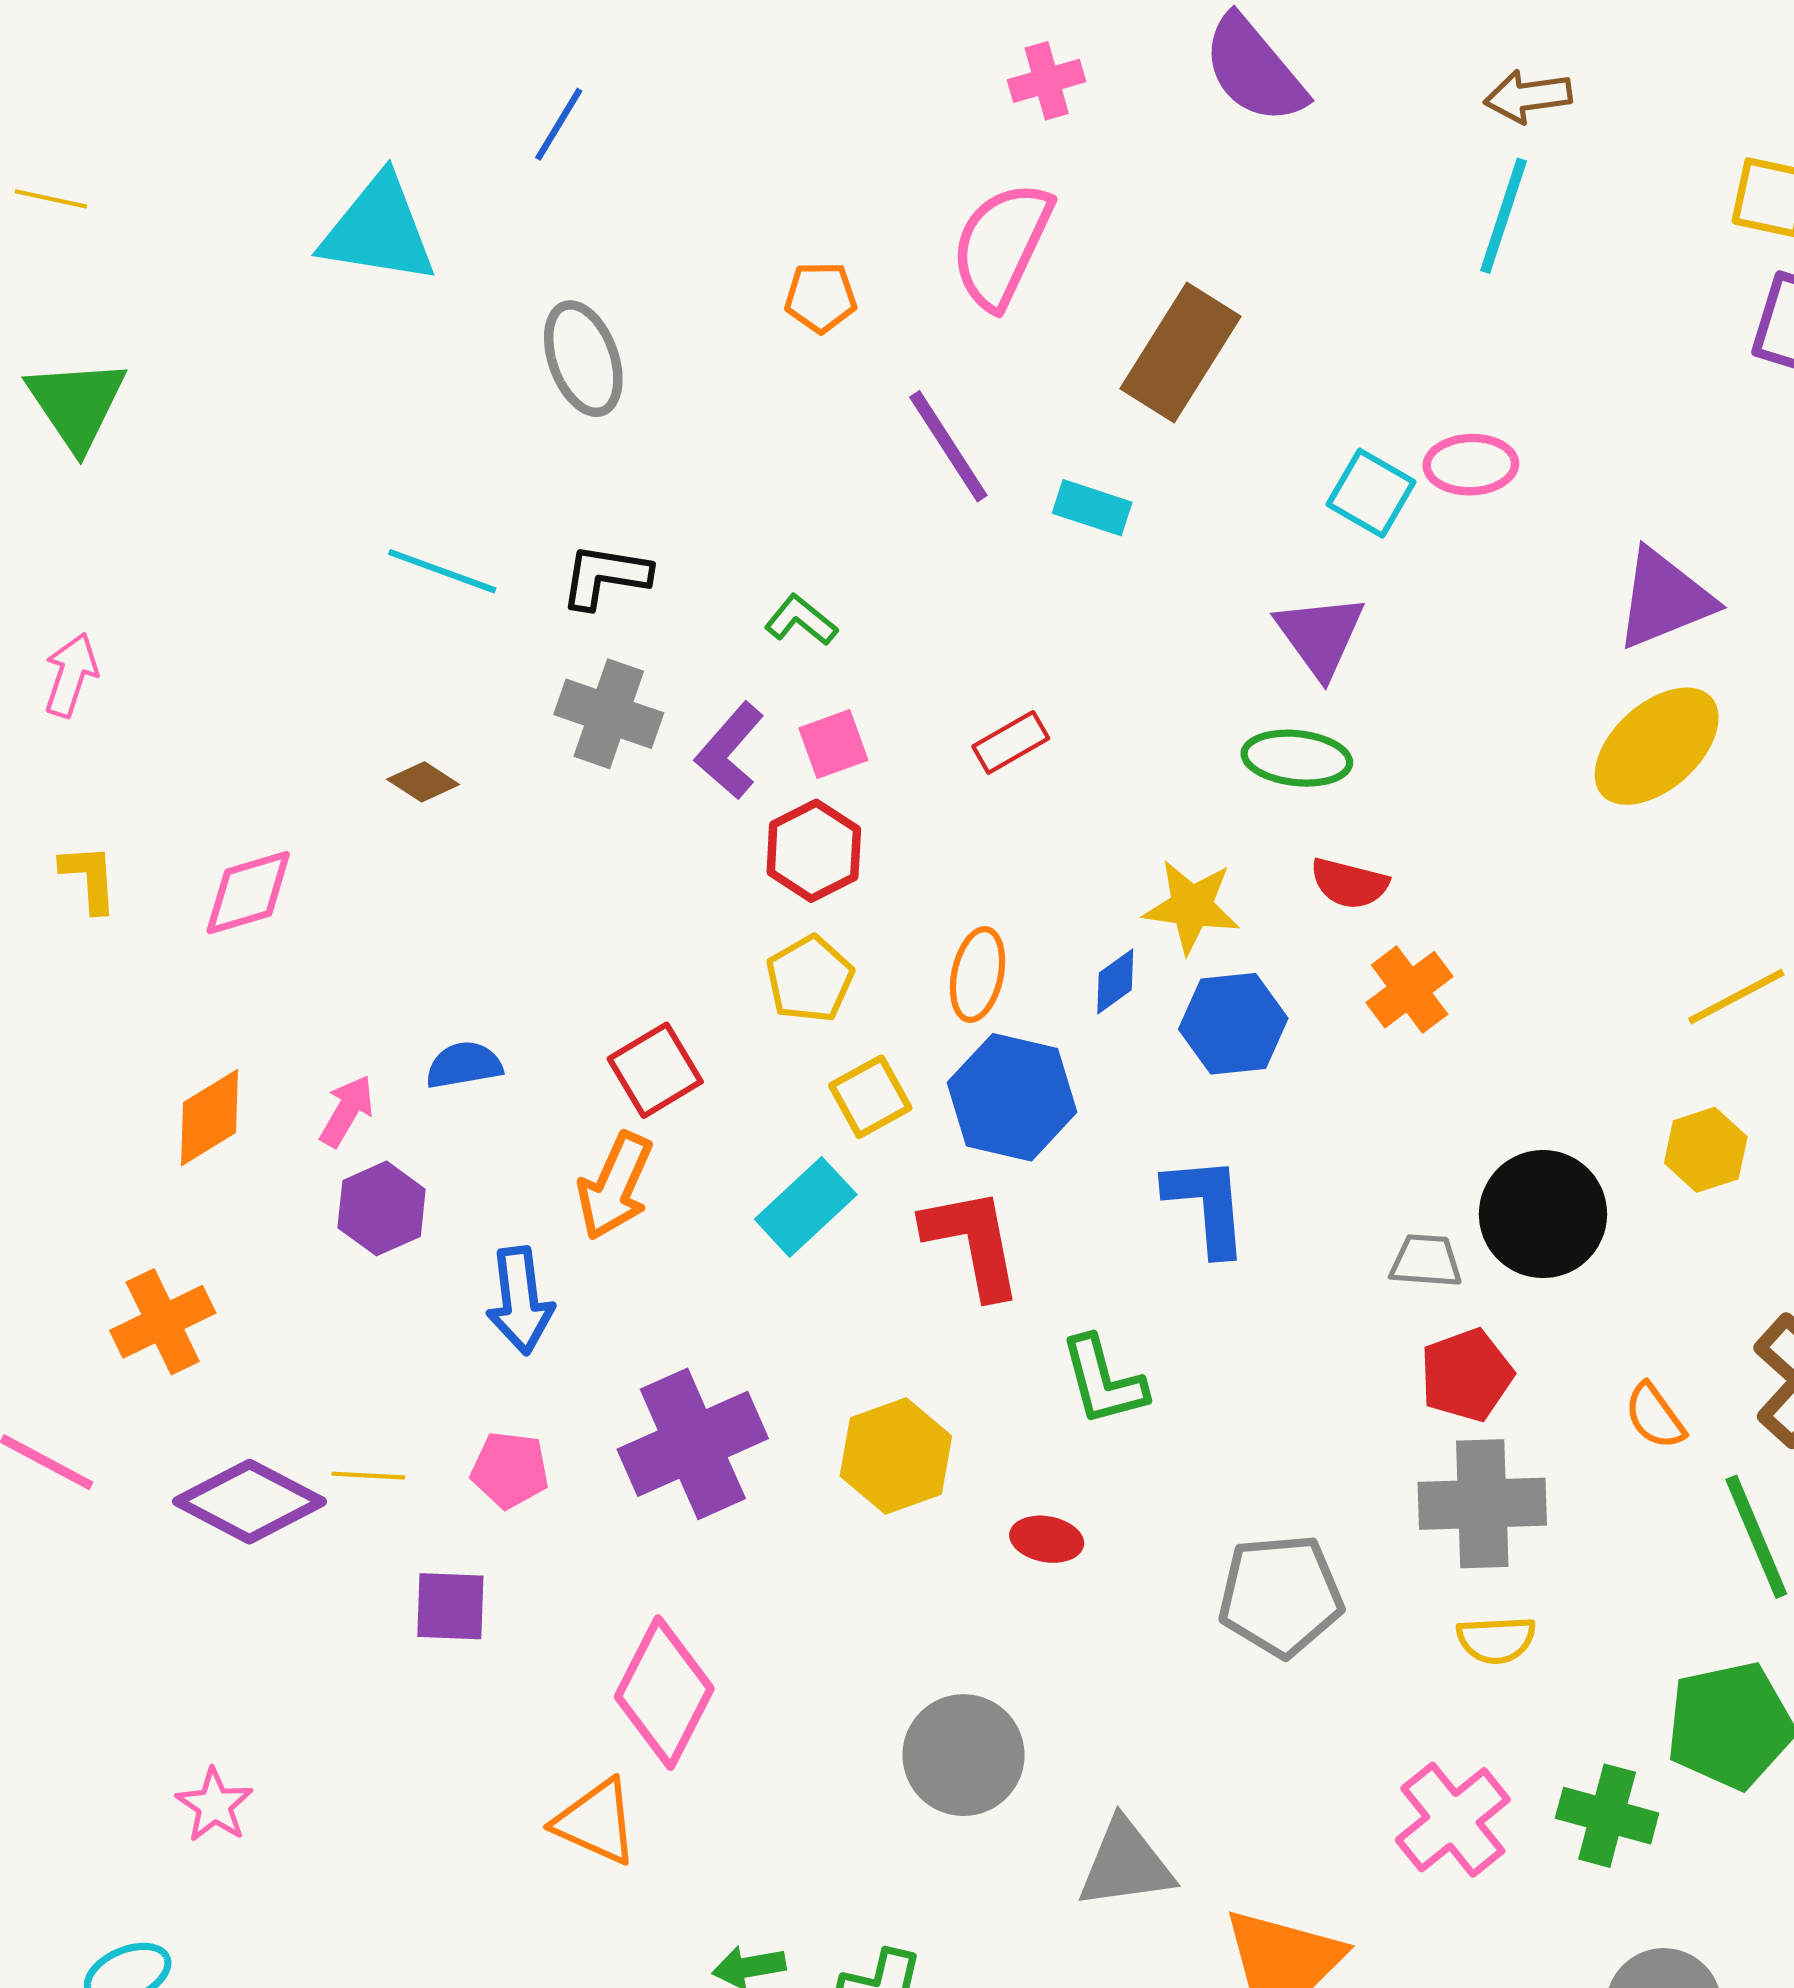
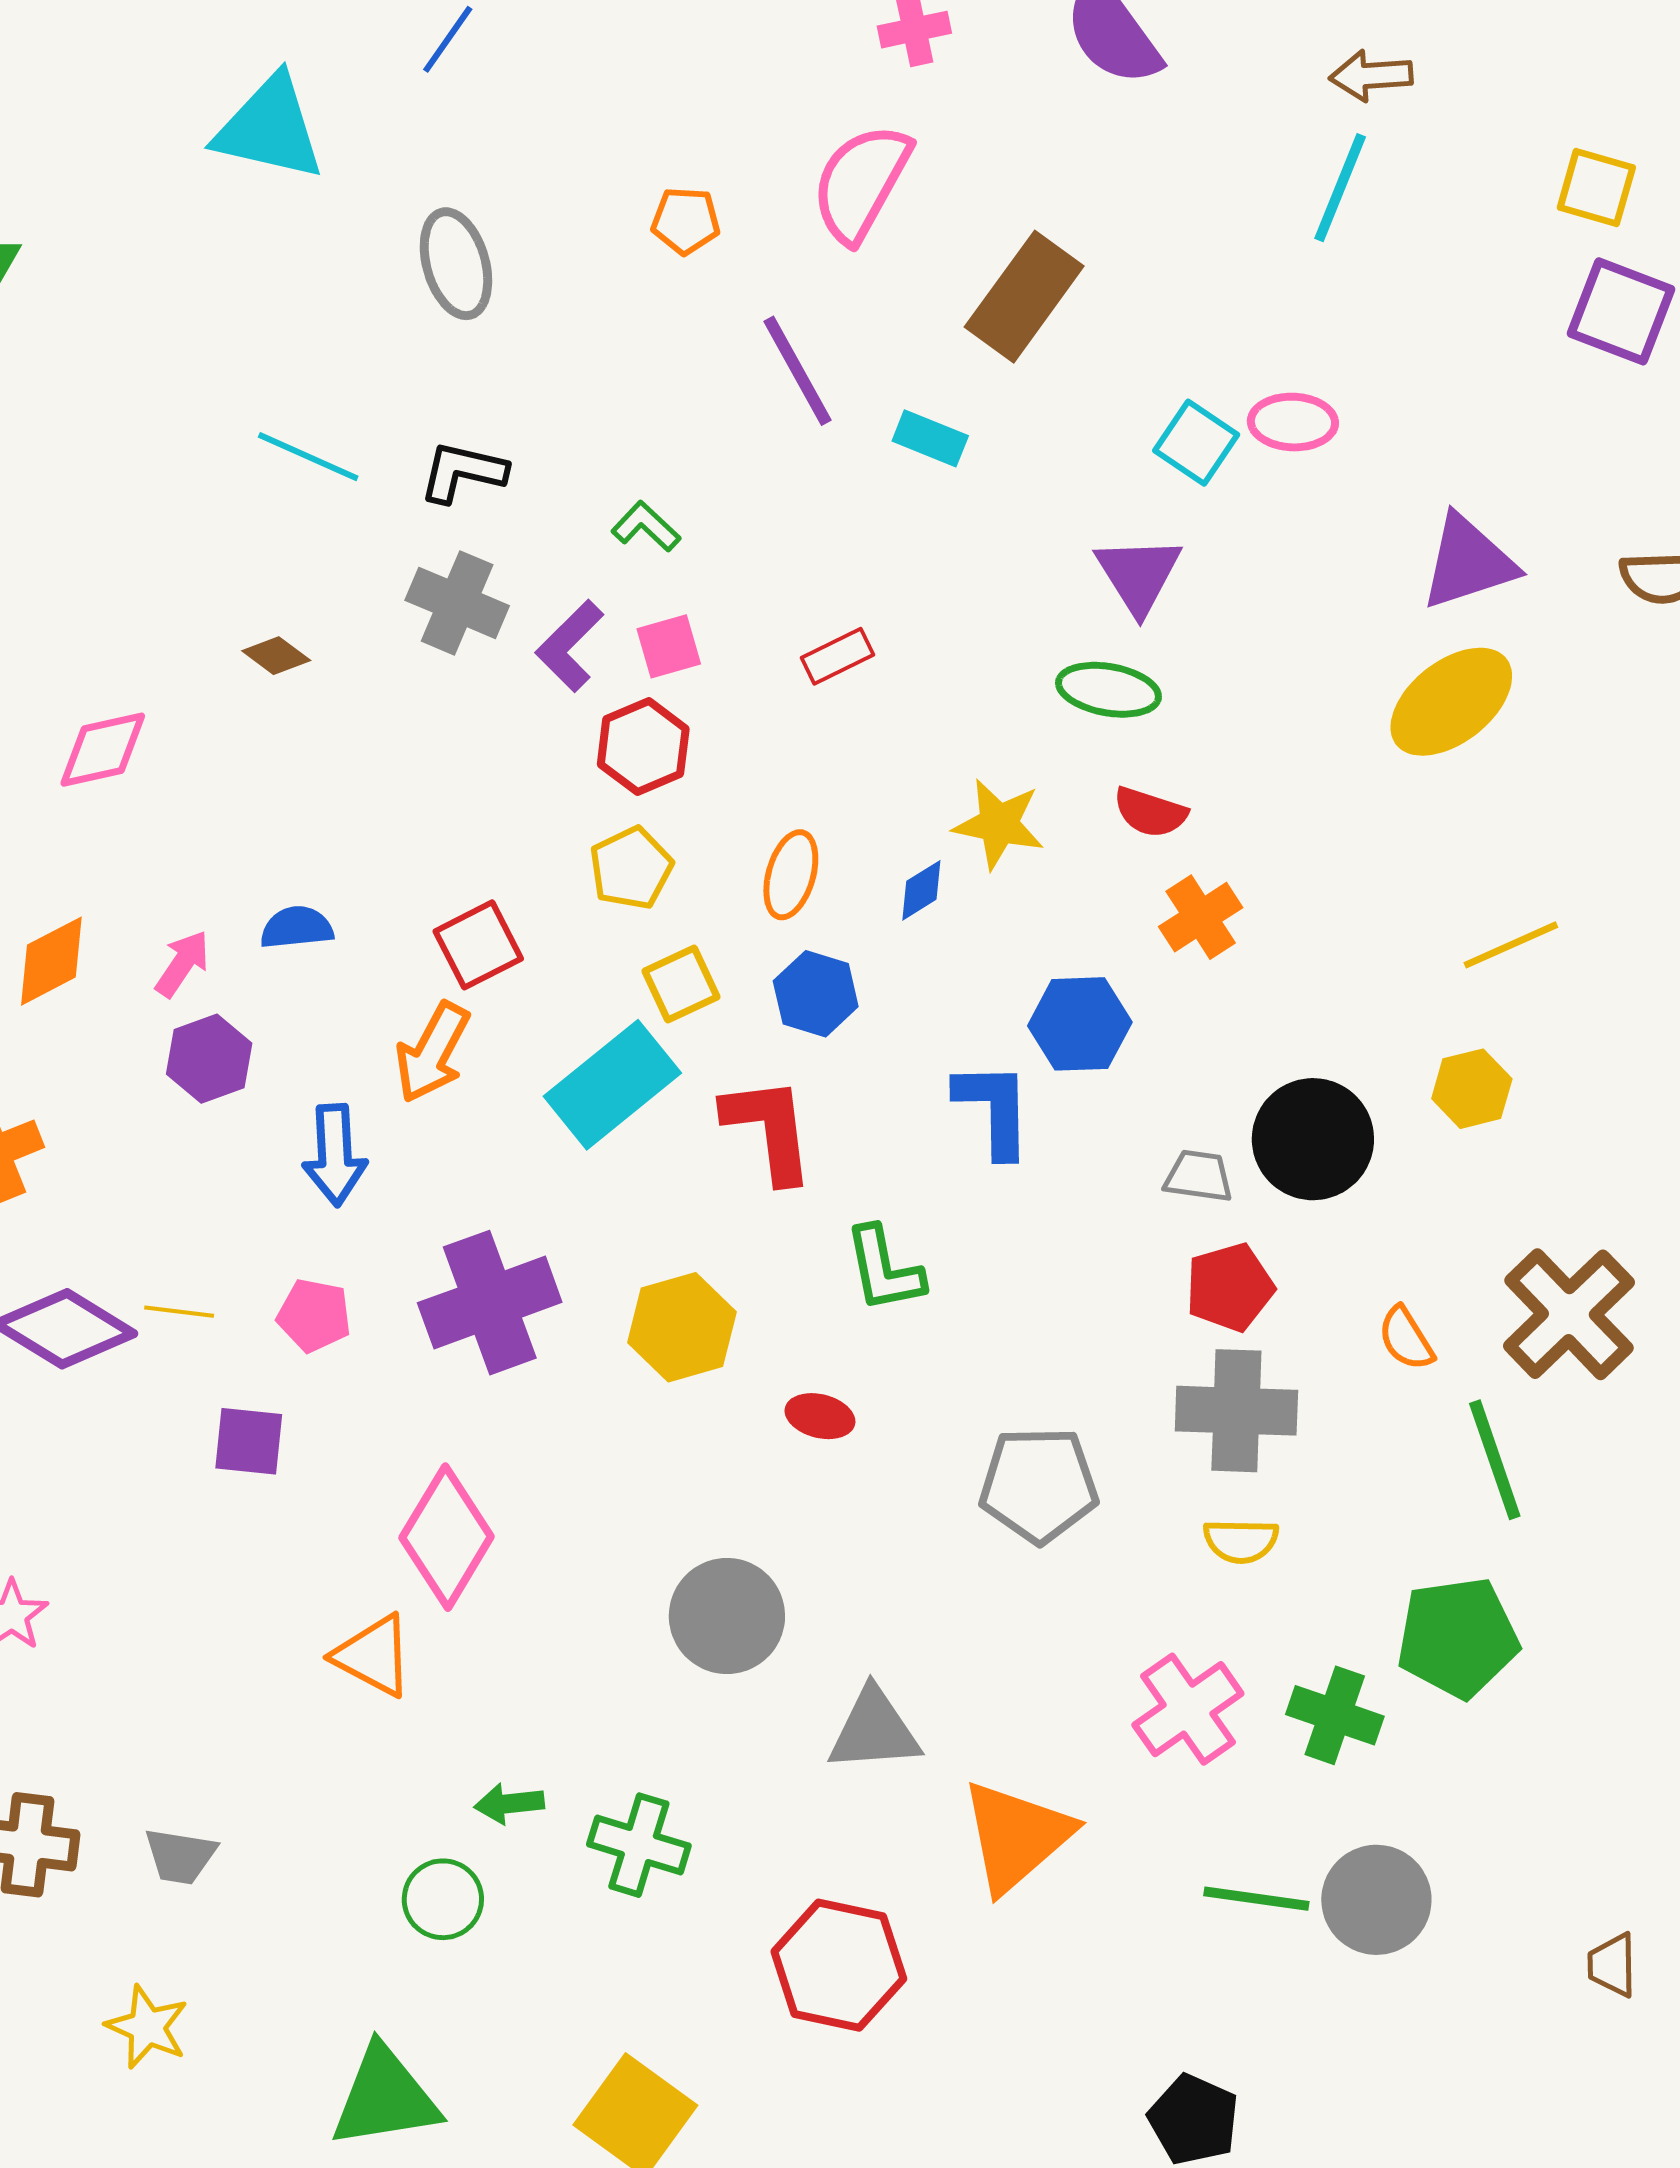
blue hexagon: (1233, 1024) -> (1080, 1024), moved
blue hexagon: (1012, 1097) -> (816, 994), size x0.7
cyan rectangle: (806, 1207) -> (612, 1085), size x1.4

